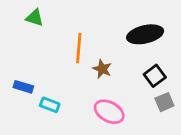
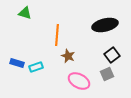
brown star: (102, 69) -> (68, 56), moved
gray square: (164, 102) -> (107, 74), moved
cyan rectangle: (50, 105) -> (36, 67), moved, turned -40

